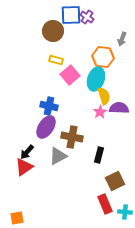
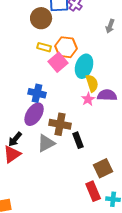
orange hexagon: (103, 57) -> (66, 47), moved
black rectangle: (99, 155) -> (78, 140), moved, turned -35

